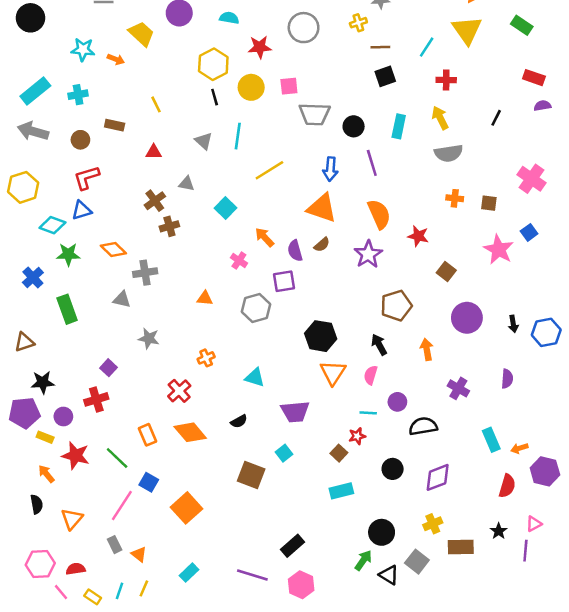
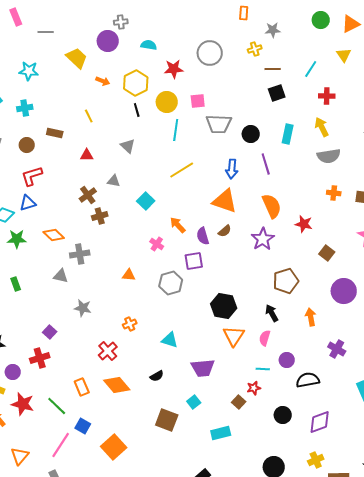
yellow triangle: (467, 30) -> (344, 55), size x0.6
orange arrow: (116, 59) -> (103, 81), moved
cyan line: (238, 136) -> (176, 130), moved
green rectangle: (67, 309) -> (16, 284), size x0.6
cyan rectangle: (341, 491) -> (221, 433), moved

